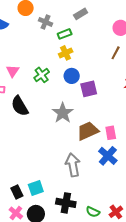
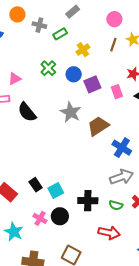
yellow cross: (66, 53) -> (83, 50), moved
pink triangle: (13, 71) -> (15, 79), turned 40
green cross: (42, 75) -> (48, 68), moved
pink rectangle: (111, 133) -> (117, 92), moved
gray arrow: (73, 165) -> (121, 177), moved, turned 90
black rectangle: (17, 192) -> (36, 185), moved

